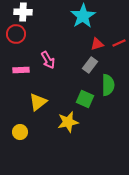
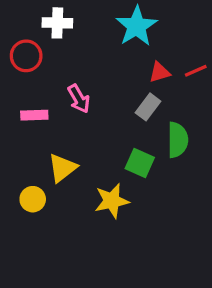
white cross: (23, 12) -> (57, 23), moved
yellow circle: (20, 132) -> (33, 199), moved

